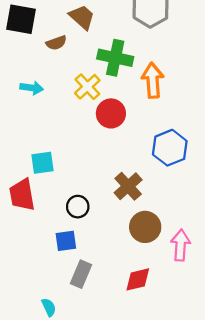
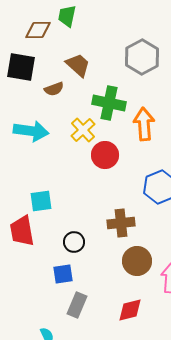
cyan arrow: (32, 88) -> (31, 131), size x1.6
brown cross: (128, 186) -> (121, 223), turned 36

